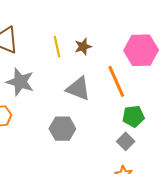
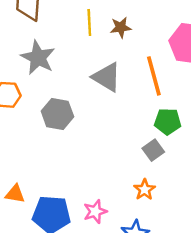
gray hexagon: (62, 129) -> (57, 114), moved

